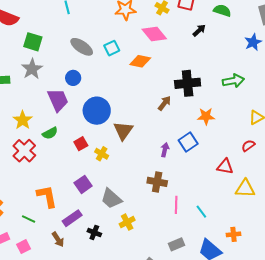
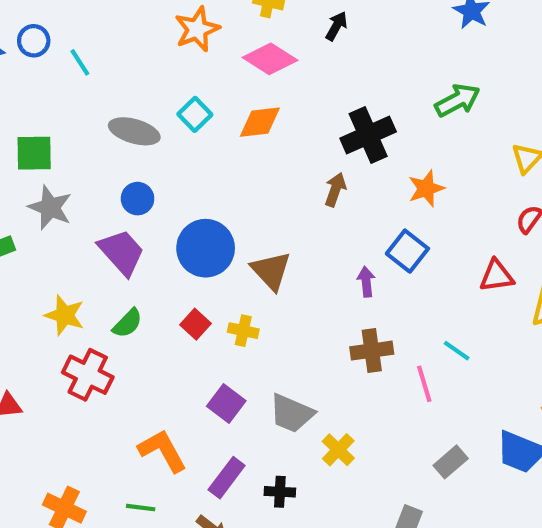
black arrow: (199, 30) -> (336, 26), moved
cyan line: (201, 212) -> (457, 351), moved

